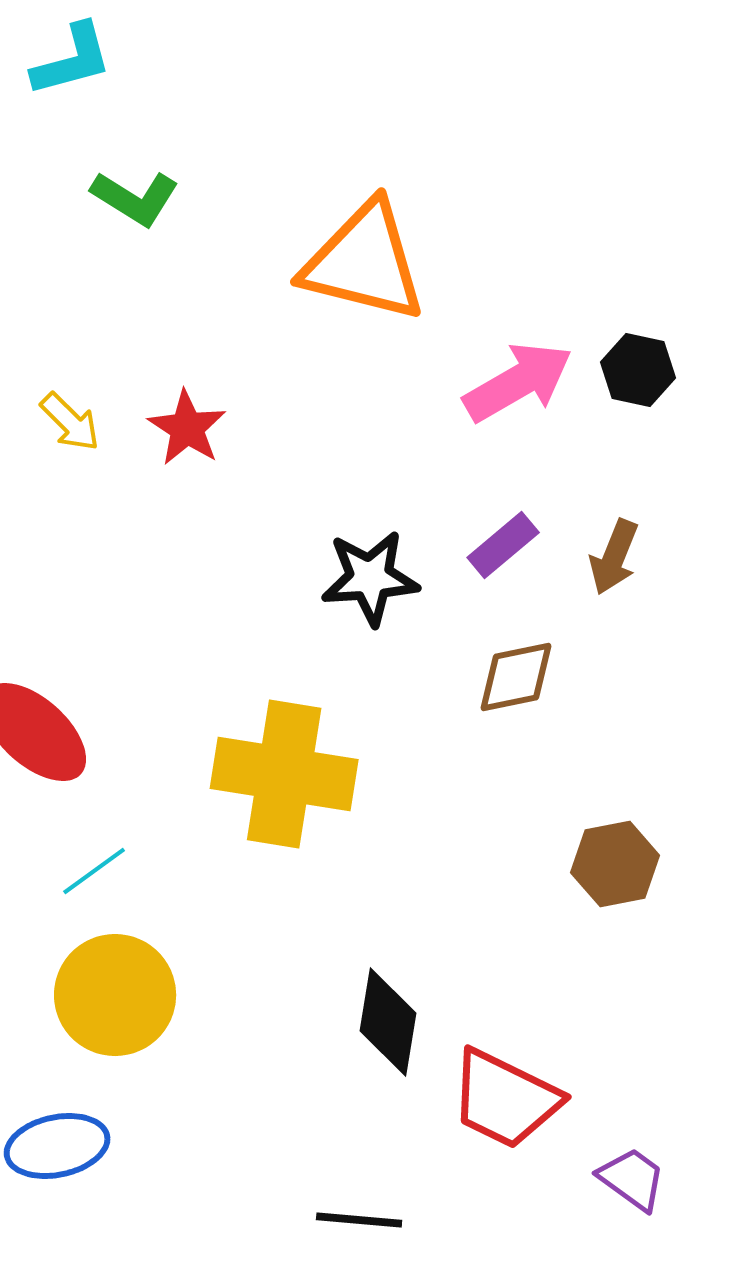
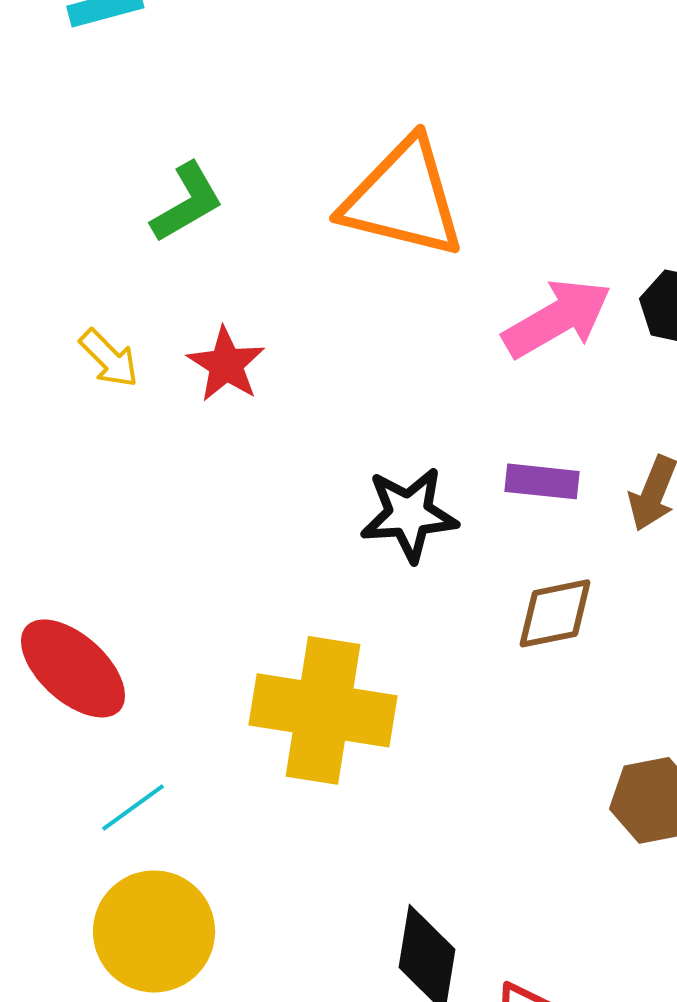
green L-shape: (135, 198) -> (187, 202), moved, turned -62
purple rectangle: (503, 545) -> (542, 481), turned 46

